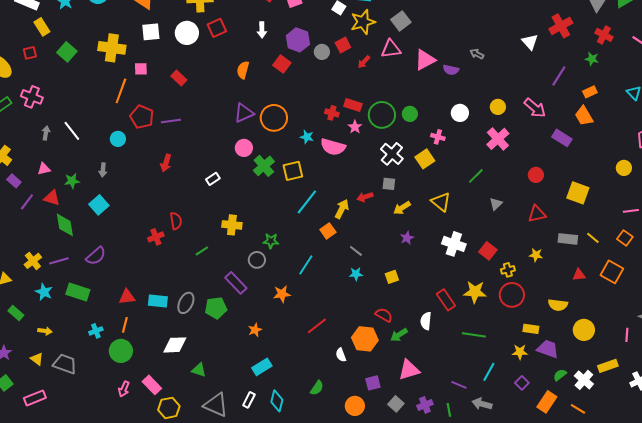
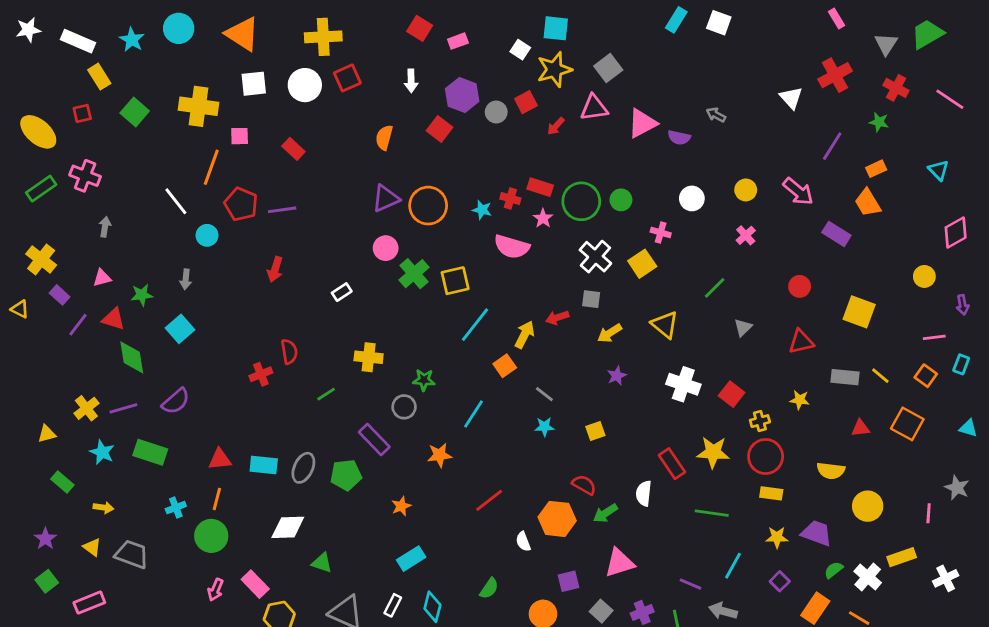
white line: (72, 131) -> (176, 201), moved
cyan star: (307, 137) -> (482, 210), moved
pink cross: (498, 139) -> (746, 235), size x0.6
yellow rectangle: (531, 329) -> (771, 493), moved

